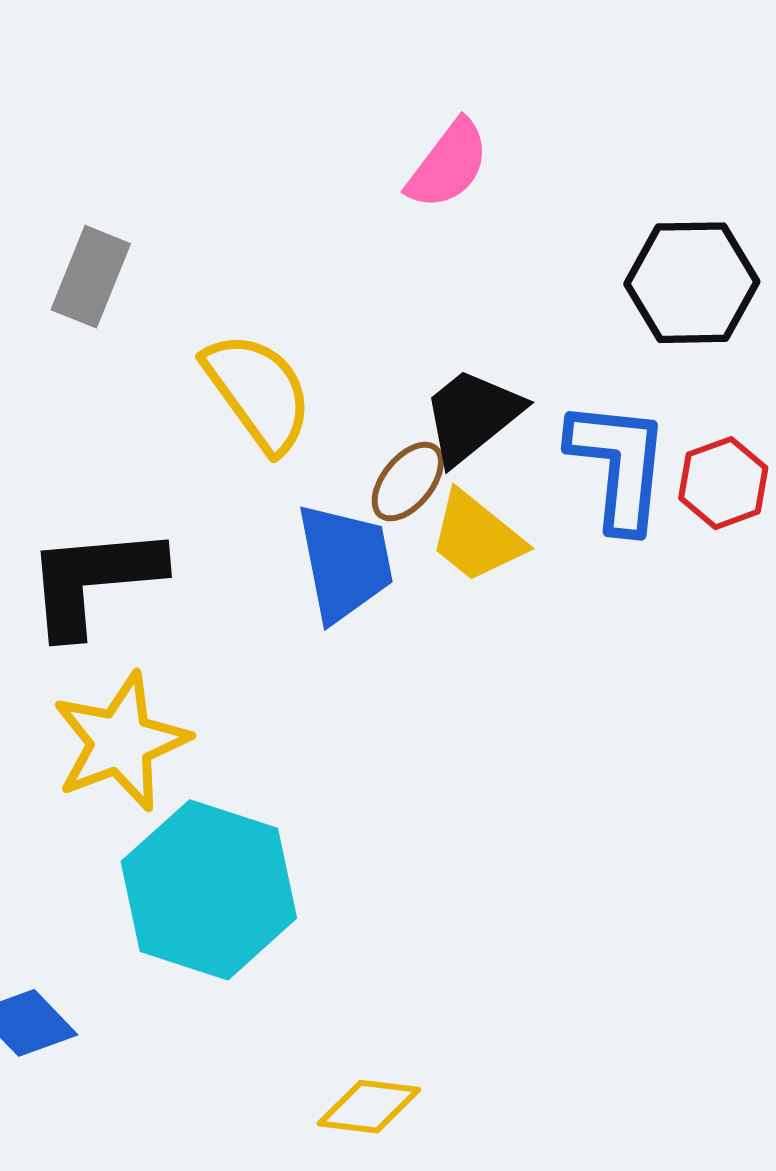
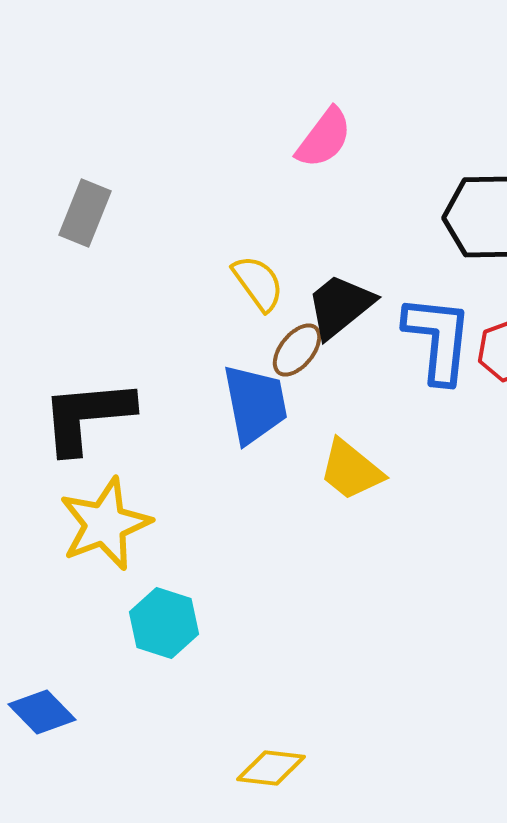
yellow semicircle: (258, 392) -> (258, 283), moved, size x0.7
yellow trapezoid: (477, 537) -> (351, 470), moved
cyan hexagon: (209, 890) -> (164, 623), size x0.6

